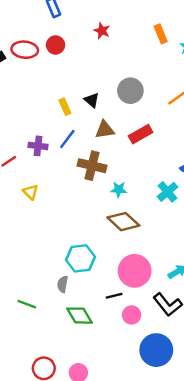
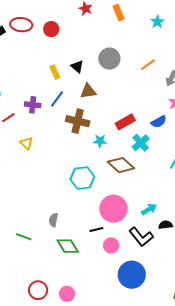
orange rectangle: (161, 34) -> (119, 13), moved
red circle: (56, 45) -> (51, 29), moved
red rectangle: (141, 134) -> (125, 122), moved
brown diamond: (123, 222) -> (121, 165), moved
cyan hexagon: (81, 258) -> (82, 178), moved

